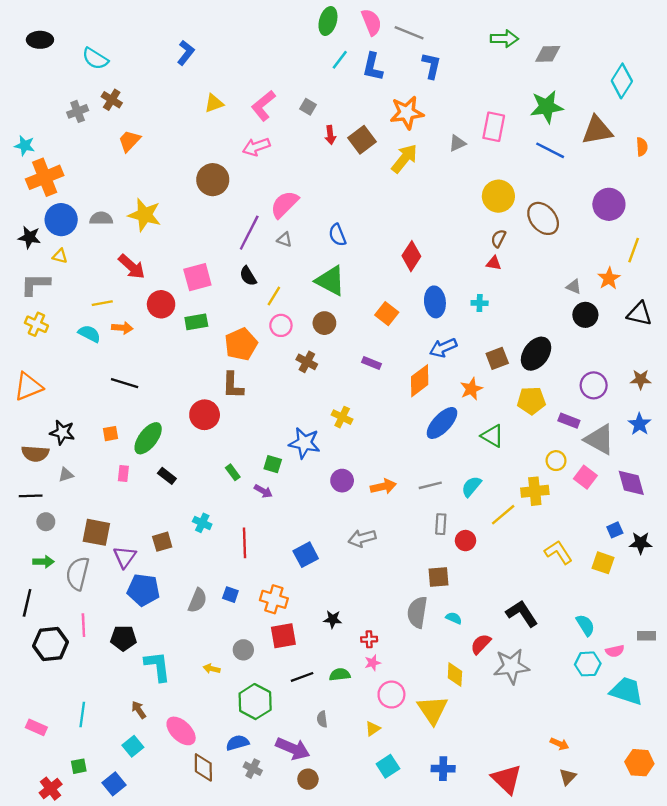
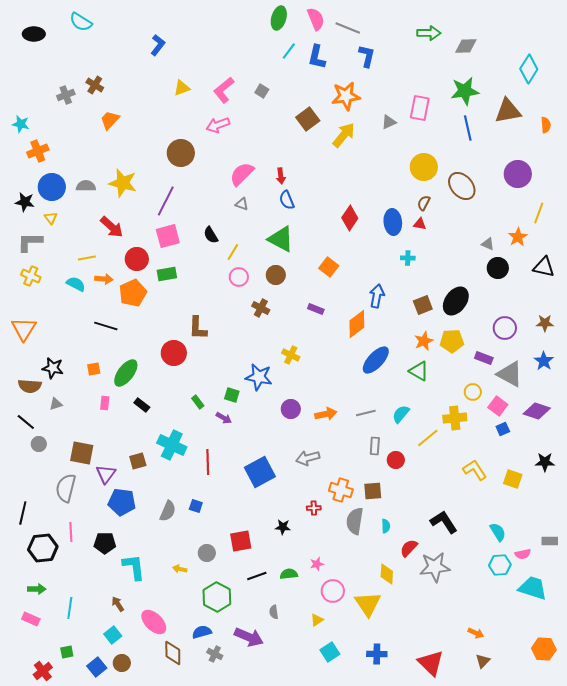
cyan semicircle: (95, 59) -> (81, 22), moved
red arrow: (330, 135) -> (281, 176), moved
blue line: (550, 150) -> (468, 128), turned 50
orange cross: (45, 177) -> (38, 151), size x0.7
purple line: (249, 233) -> (166, 201), moved
yellow triangle: (60, 256) -> (51, 218), turned 40
blue ellipse: (435, 302) -> (393, 222), moved
orange pentagon: (241, 344) -> (133, 293), moved
blue arrow: (443, 348) -> (377, 296), turned 125
orange triangle: (28, 387) -> (24, 329), turned -36
orange star: (471, 389) -> (424, 341), moved
purple diamond: (631, 483) -> (537, 411), turned -56
black line: (31, 496) -> (26, 422), turned 42
cyan cross: (202, 523) -> (172, 445), size x1.8
blue square: (615, 530) -> (503, 429), moved
blue square: (306, 555) -> (260, 472), size x1.4
green arrow: (43, 562) -> (37, 589), moved
orange cross: (274, 599) -> (341, 490), moved
cyan semicircle: (454, 618) -> (386, 526), turned 64
red cross: (369, 639) -> (314, 508), moved
brown circle: (308, 779) -> (122, 663), moved

